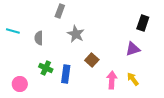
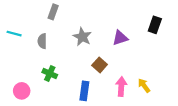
gray rectangle: (60, 11) -> (53, 12), moved
purple triangle: (133, 49) -> (120, 38), moved
blue rectangle: (66, 74) -> (84, 91), moved

